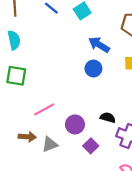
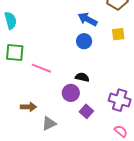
pink line: (44, 109) -> (41, 68), moved, turned 54
black semicircle: (108, 118) -> (82, 77), moved
gray triangle: (50, 144) -> (49, 123), moved

